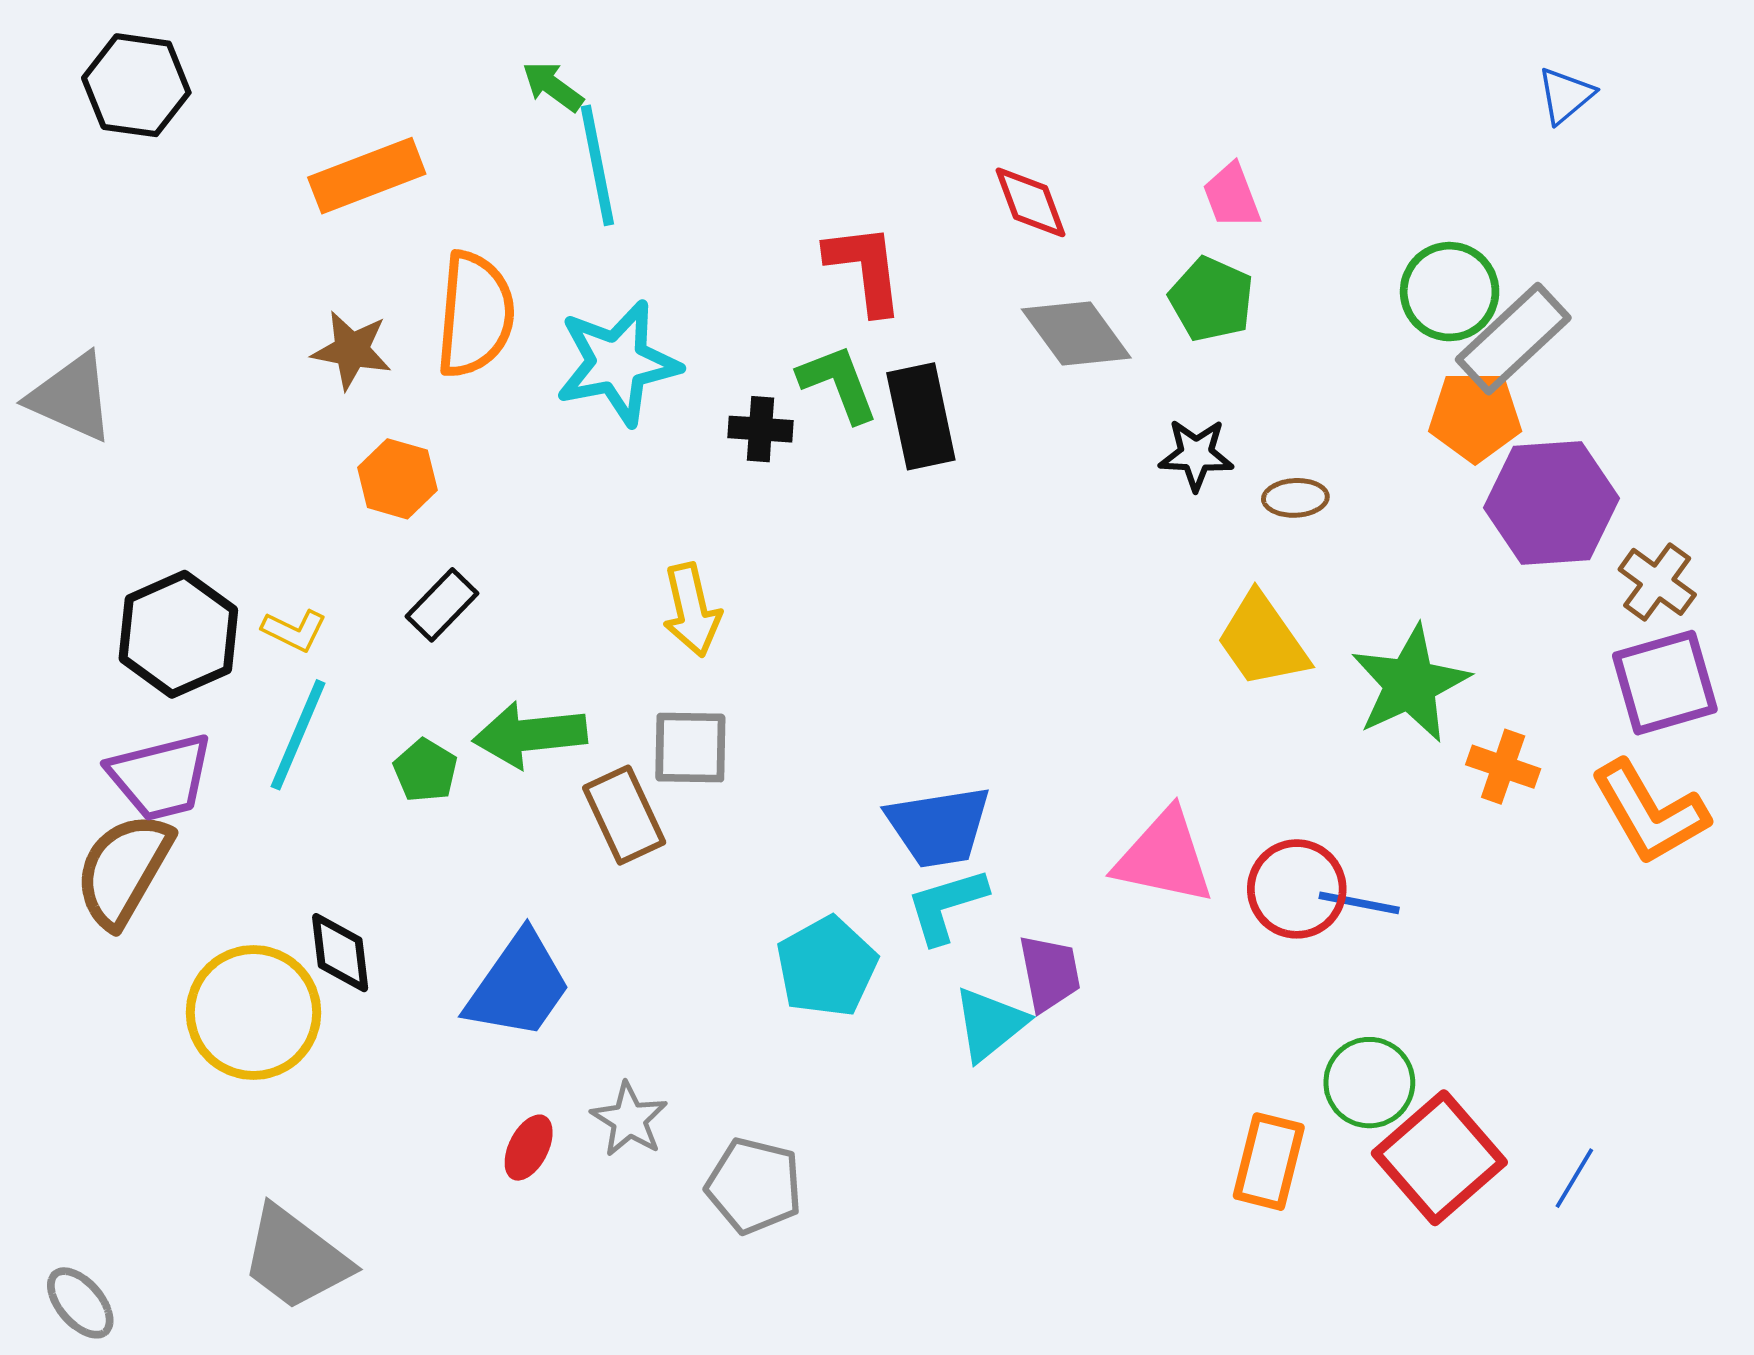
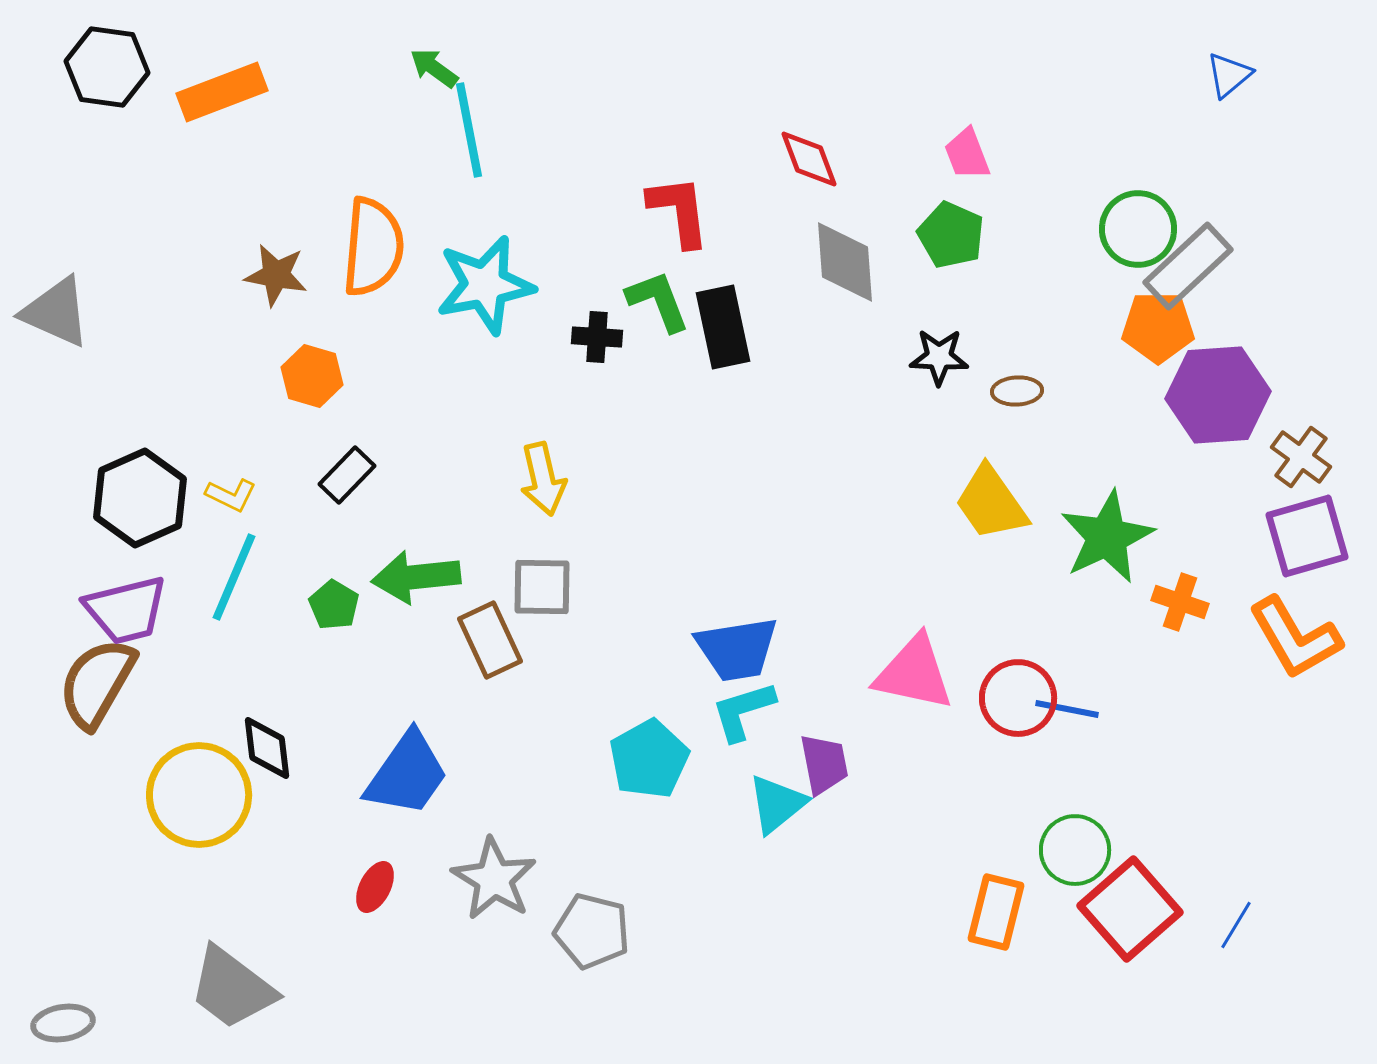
orange rectangle: (367, 176) -> (222, 92), moved
gray diamond: (1076, 334) -> (845, 262), turned 32
gray star: (629, 1120) -> (494, 879), size x1.4
red ellipse: (529, 1148) -> (375, 887), moved
gray ellipse: (80, 1303) -> (63, 1023), turned -58

